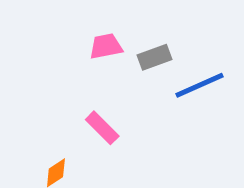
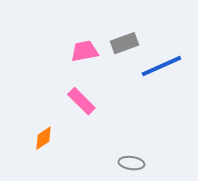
pink trapezoid: (106, 46) -> (84, 51), moved

